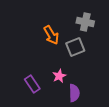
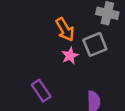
pink star: (59, 76) -> (70, 56), moved

